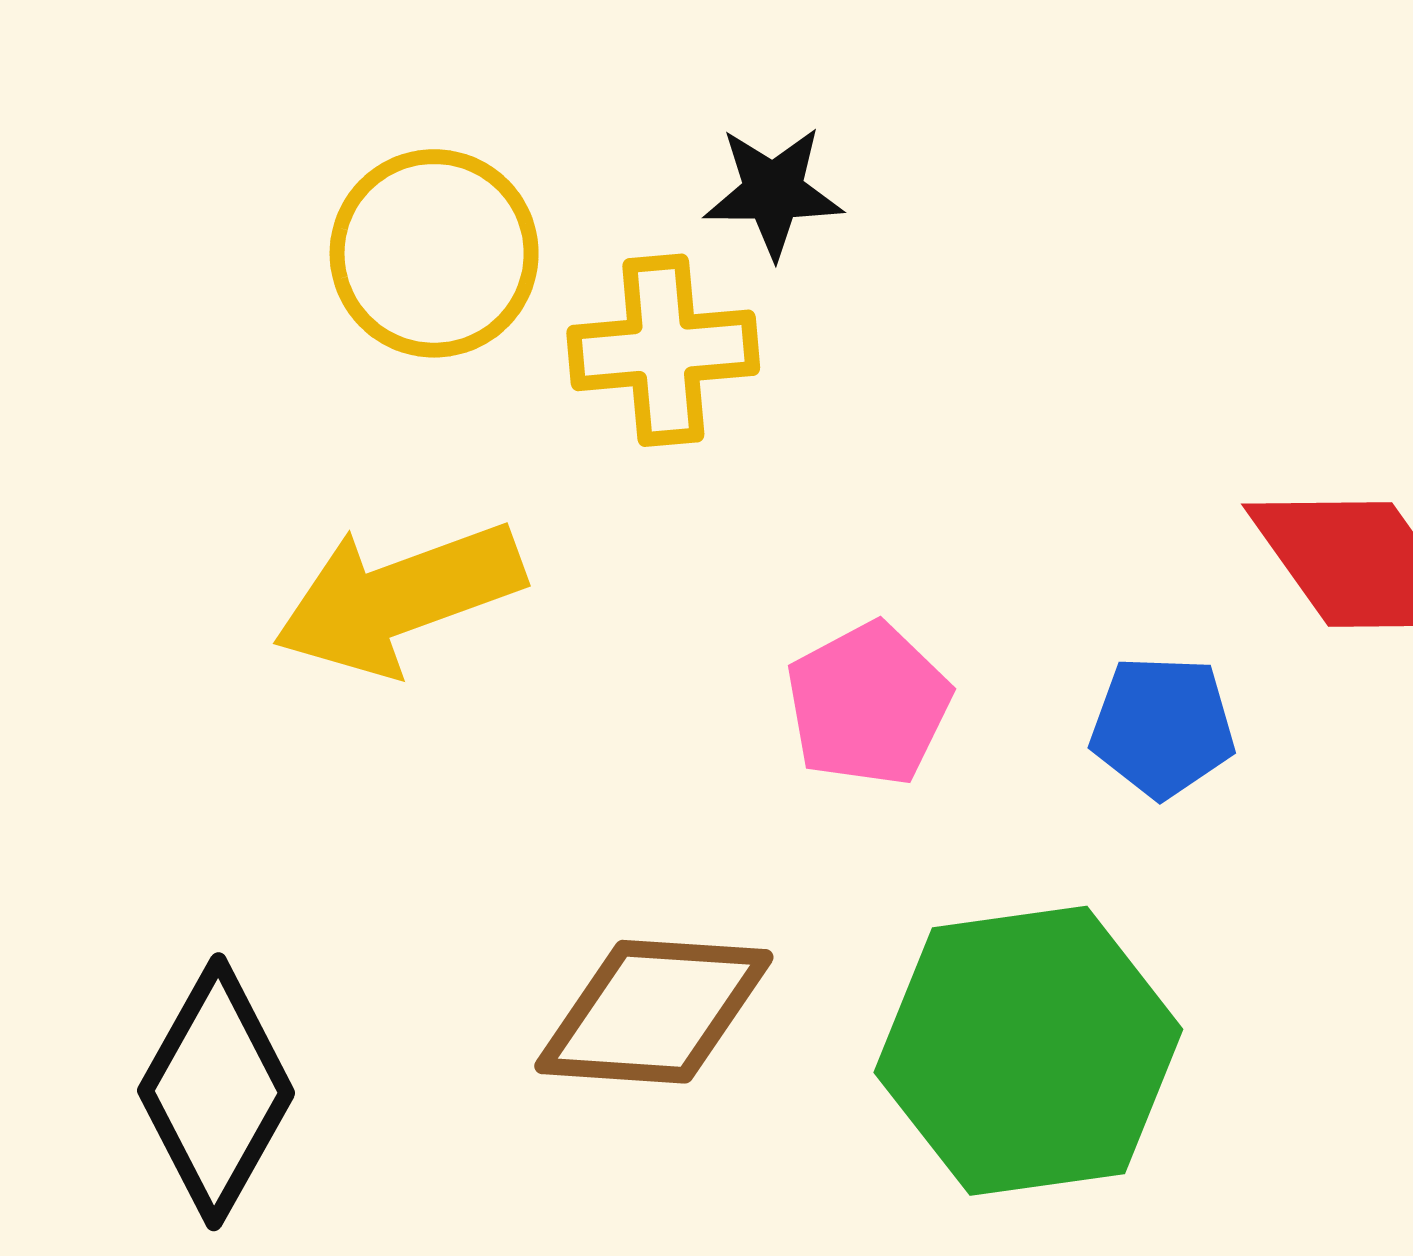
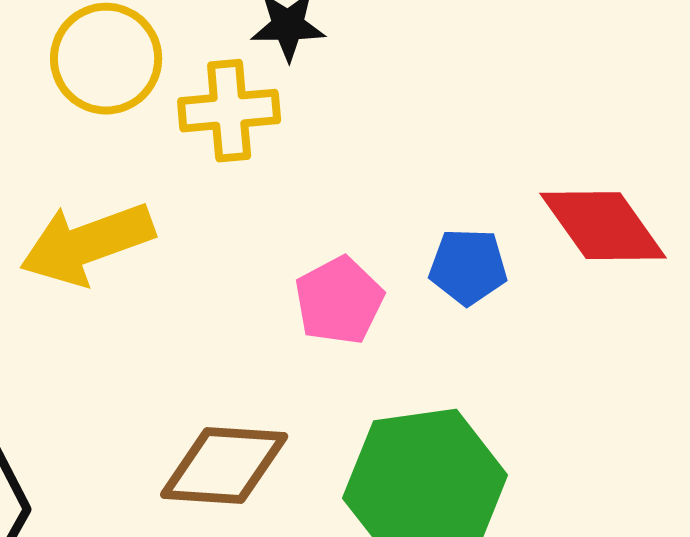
blue pentagon: (1163, 727) -> (468, 267), moved

